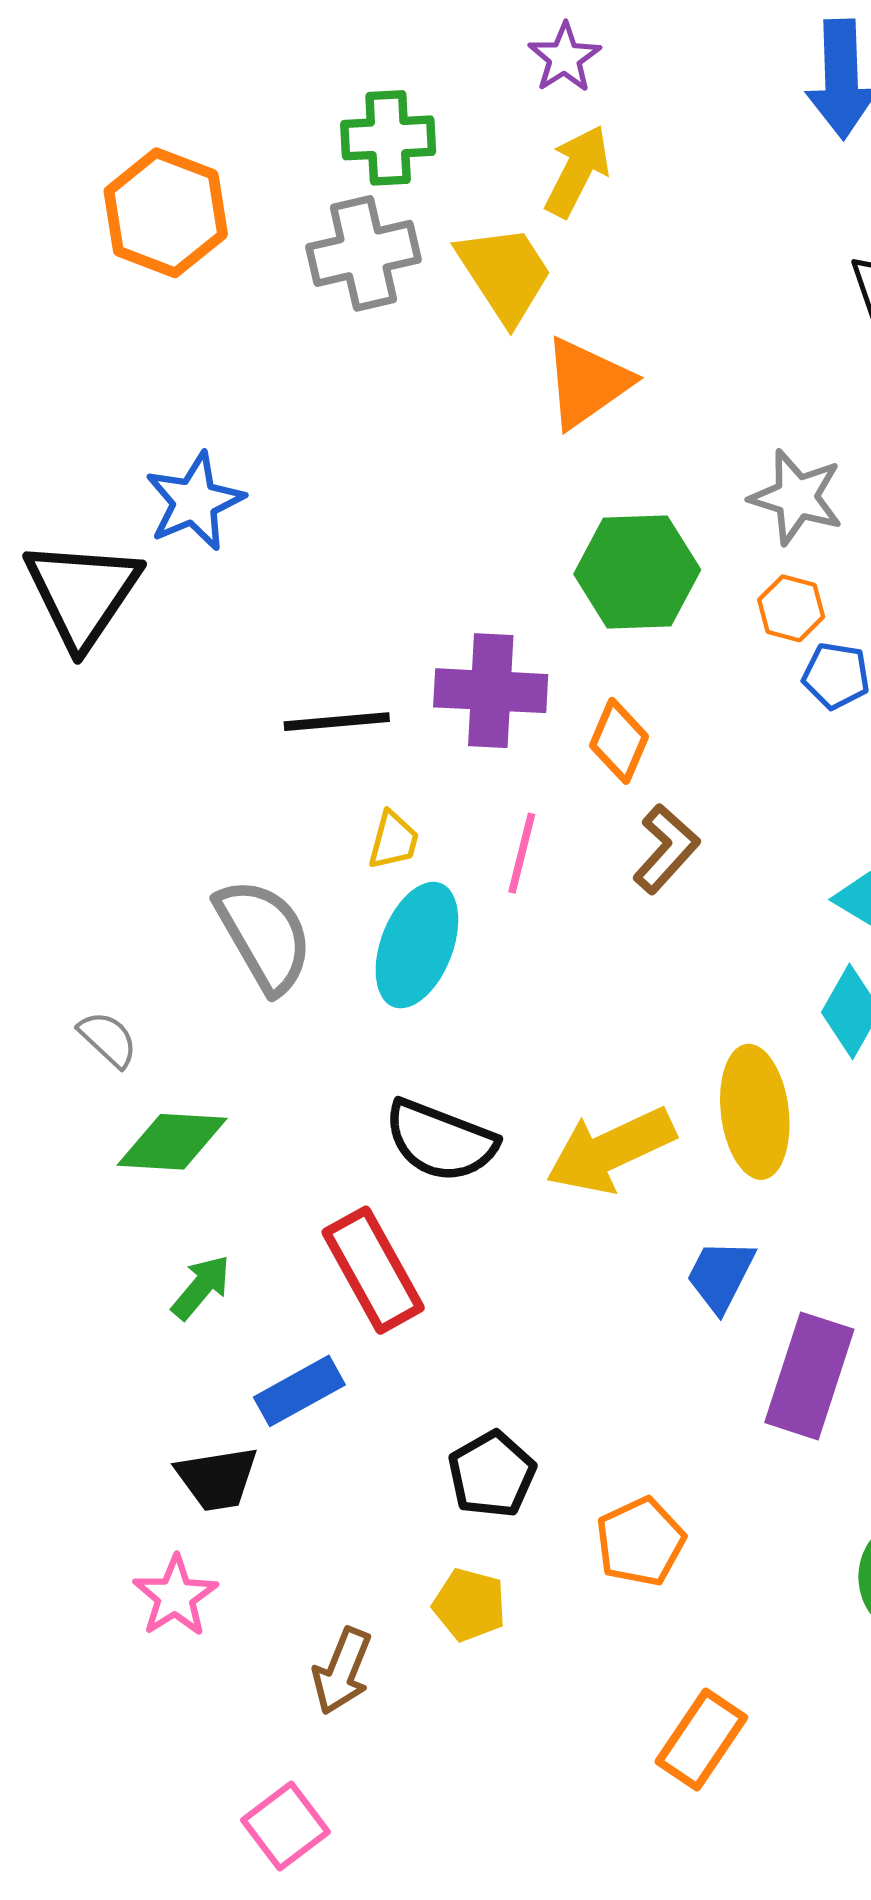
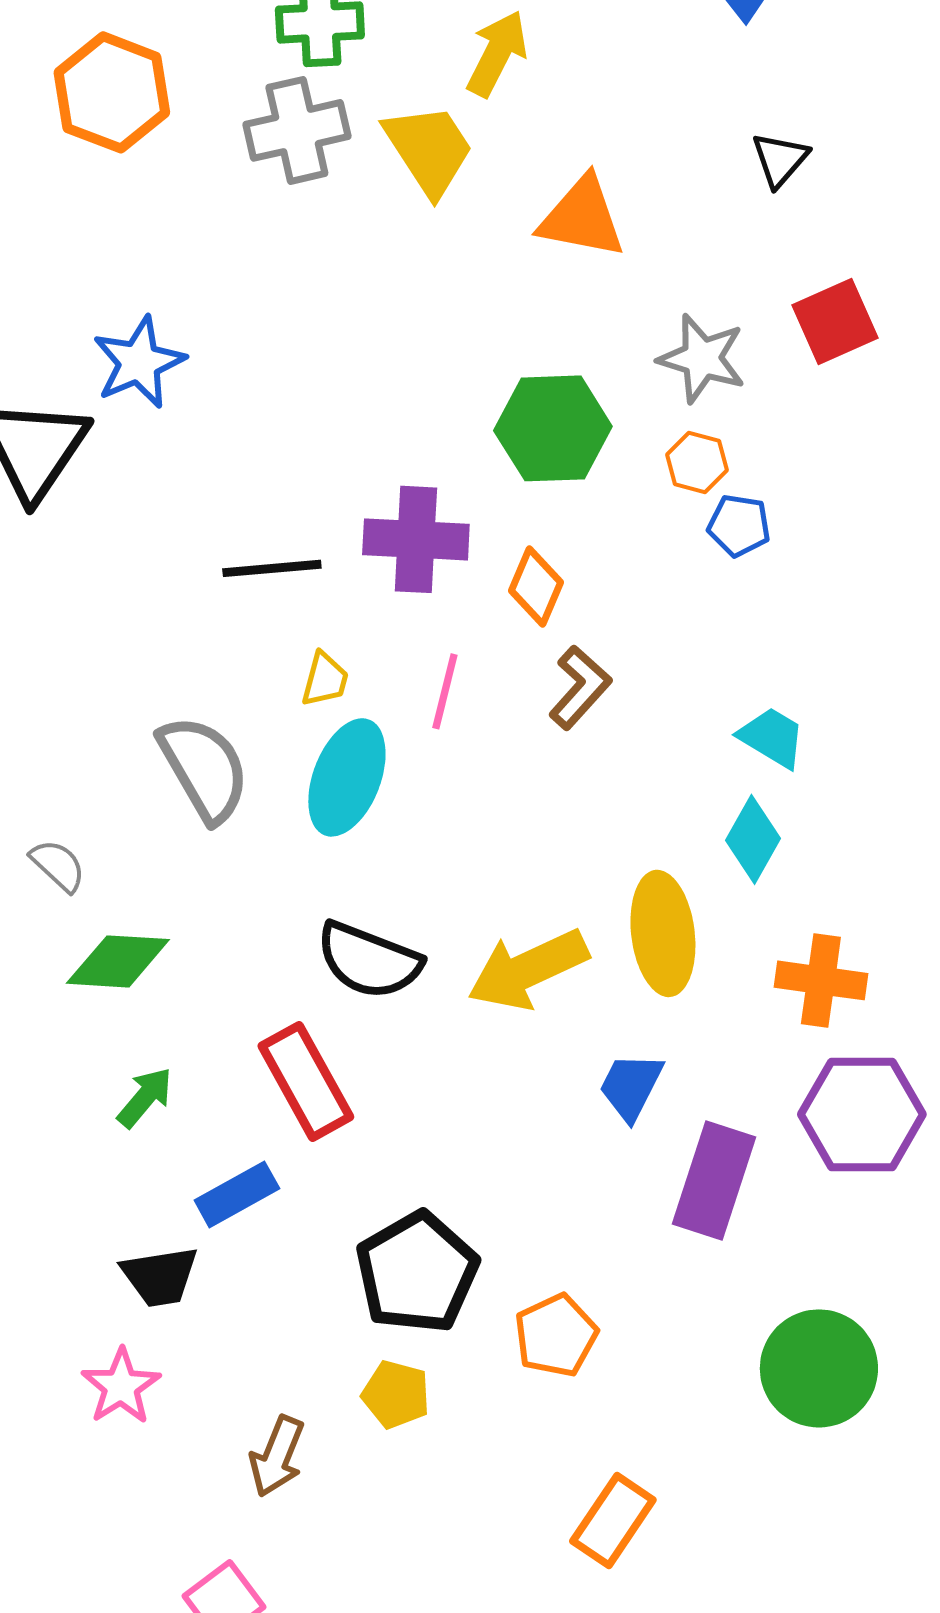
orange triangle: (587, 383) -> (582, 217), moved, turned 46
black pentagon: (492, 1474) -> (417, 1272), size x1.5

